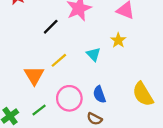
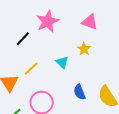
blue semicircle: (99, 94) -> (79, 92), moved

